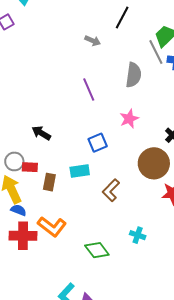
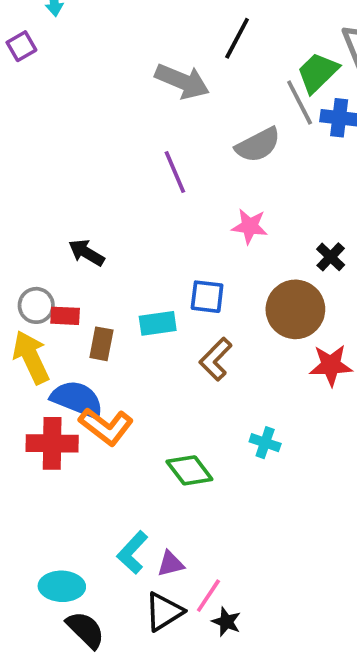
gray arrow: (93, 41) -> (182, 81), size x1.8
gray semicircle: (133, 75) -> (258, 145), turned 55
pink star: (129, 119) -> (250, 226), turned 30
blue square: (98, 143) -> (207, 297), moved, turned 30
blue semicircle: (18, 210) -> (77, 399), moved, size x1.8

